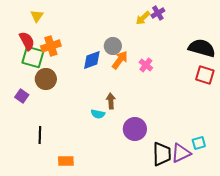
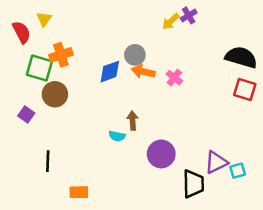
red semicircle: (27, 41) -> (21, 32), moved
orange arrow: (120, 60) -> (143, 72), turned -114
purple triangle: (181, 153) -> (216, 162), moved

